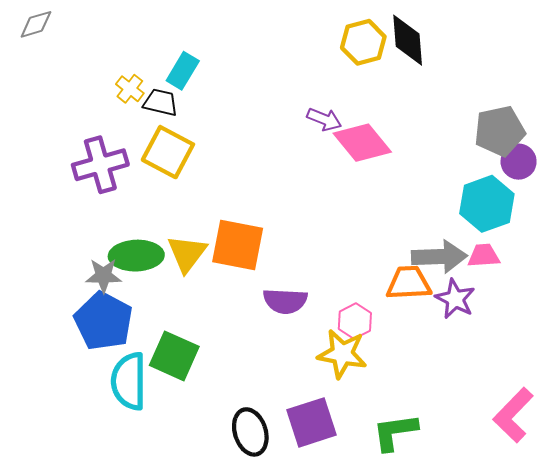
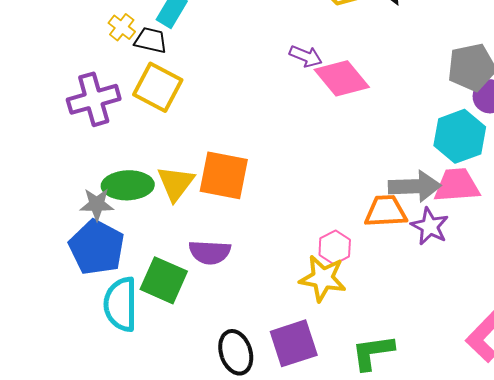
pink trapezoid: (484, 256) -> (457, 185), size x1.5
purple semicircle: (285, 301) -> (210, 252), moved

